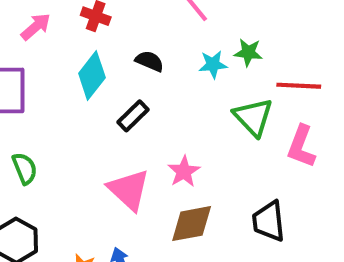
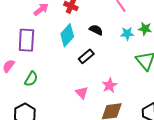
green semicircle: (25, 168) -> (31, 79), turned 49
pink triangle: (129, 190) -> (82, 93), size x0.6

